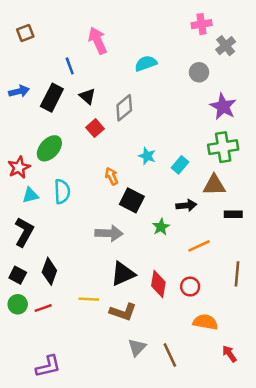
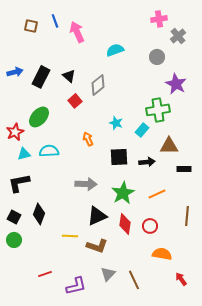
brown square: (25, 33) -> (31, 26), moved, turned 32
blue line: (70, 66) -> (55, 21), moved
green cross: (223, 147) -> (158, 110), moved
cyan semicircle: (62, 191) -> (49, 151), turned -90
black square: (132, 200) -> (119, 157), moved, turned -30
green star: (161, 227) -> (123, 193), moved, size x1.6
black L-shape: (24, 232) -> (19, 183), turned -130
red line: (43, 308) -> (45, 274), moved
purple L-shape: (48, 366) -> (76, 286), moved

